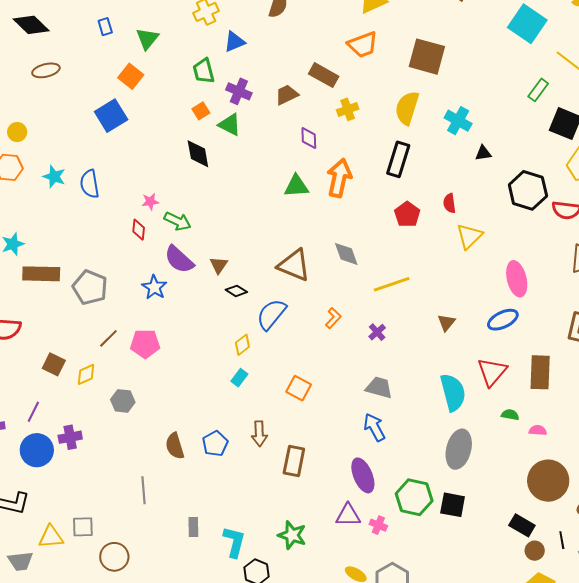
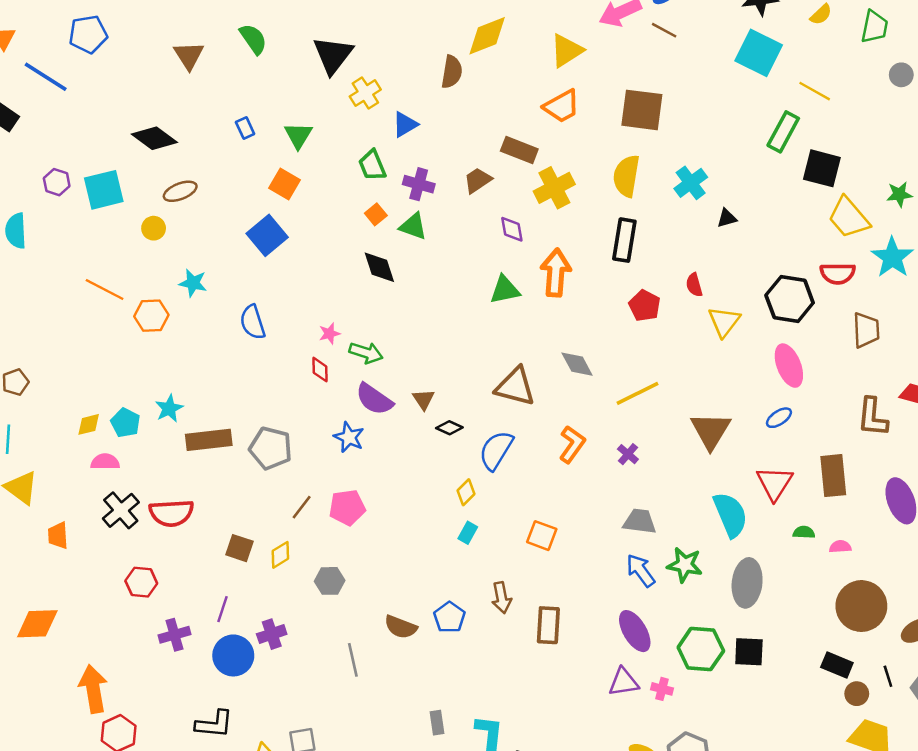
green rectangle: (538, 90) -> (783, 132), size x1.4
yellow cross: (348, 109) -> (554, 188), size x1.5
cyan cross: (458, 121) -> (691, 183), turned 32
yellow circle: (17, 132) -> (154, 228), moved
cyan star: (54, 177) -> (193, 283), moved
black hexagon: (528, 190) -> (790, 299), moved
orange L-shape: (333, 318) -> (572, 444), size x1.4
blue ellipse: (503, 320) -> (779, 418), size x0.7
brown triangle: (446, 322) -> (711, 431), size x1.8
brown semicircle: (175, 446) -> (401, 627), turned -44
gray line: (144, 490) -> (353, 660), moved
green star: (292, 535) -> (685, 565), moved

